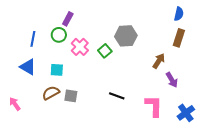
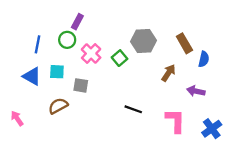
blue semicircle: (179, 14) -> (204, 59), moved
brown rectangle: (179, 38) -> (184, 43), moved, turned -48
brown arrow: (159, 61) -> (169, 73), moved
cyan square: (57, 70) -> (57, 72), moved
purple arrow: (172, 80) -> (196, 91), turned 133
gray square: (71, 96) -> (81, 85), moved

